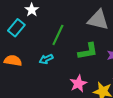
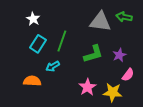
cyan rectangle: (16, 28) -> (38, 44), moved
orange semicircle: (13, 61) -> (32, 81), moved

